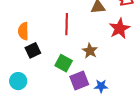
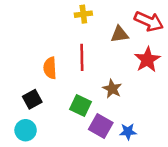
orange semicircle: (23, 31) -> (50, 68), moved
black square: (33, 50) -> (32, 99), moved
purple square: (79, 81) -> (101, 126), turned -36

